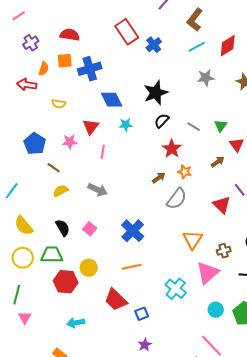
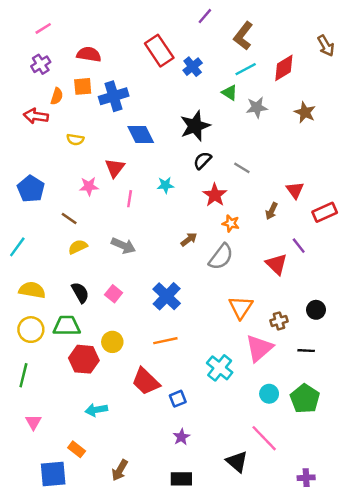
pink line: (19, 16) -> (43, 28), moved
cyan star: (126, 125) -> (165, 185), moved
green triangle: (221, 126) -> (230, 93), moved, turned -32
blue pentagon: (35, 144) -> (31, 189), moved
brown arrow: (218, 162) -> (272, 211), turned 152
brown arrow: (159, 178) -> (189, 239), moved
yellow semicircle: (24, 226) -> (32, 290), turned 140
pink triangle: (25, 318) -> (33, 422), moved

